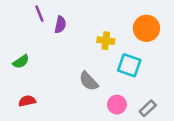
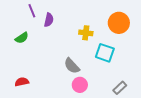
green semicircle: (21, 62) -> (22, 38), moved
pink circle: (117, 105) -> (80, 85), moved

